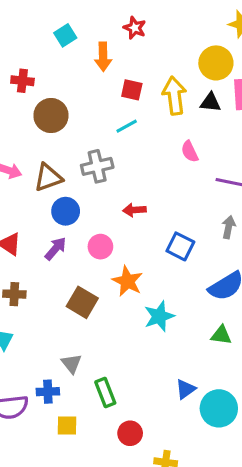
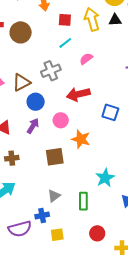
brown circle: (51, 116) -> (21, 32), moved
pink semicircle: (190, 151) -> (86, 59), moved, turned 88
red arrow: (134, 210) -> (78, 94), size x1.6
brown square: (82, 302) -> (55, 157), turned -30
cyan star: (159, 316) -> (105, 178), moved
gray triangle: (71, 364) -> (54, 196), turned 40
green rectangle: (105, 392) -> (83, 201), moved, turned 30

